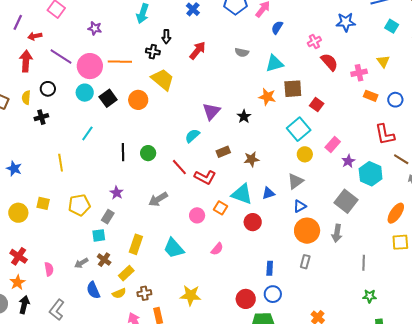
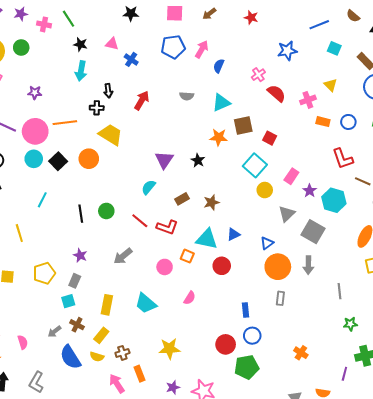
gray triangle: (296, 181) -> (287, 214), moved
blue semicircle: (93, 290) -> (70, 357), size x1.4
yellow semicircle: (119, 293) -> (97, 357), turned 48

